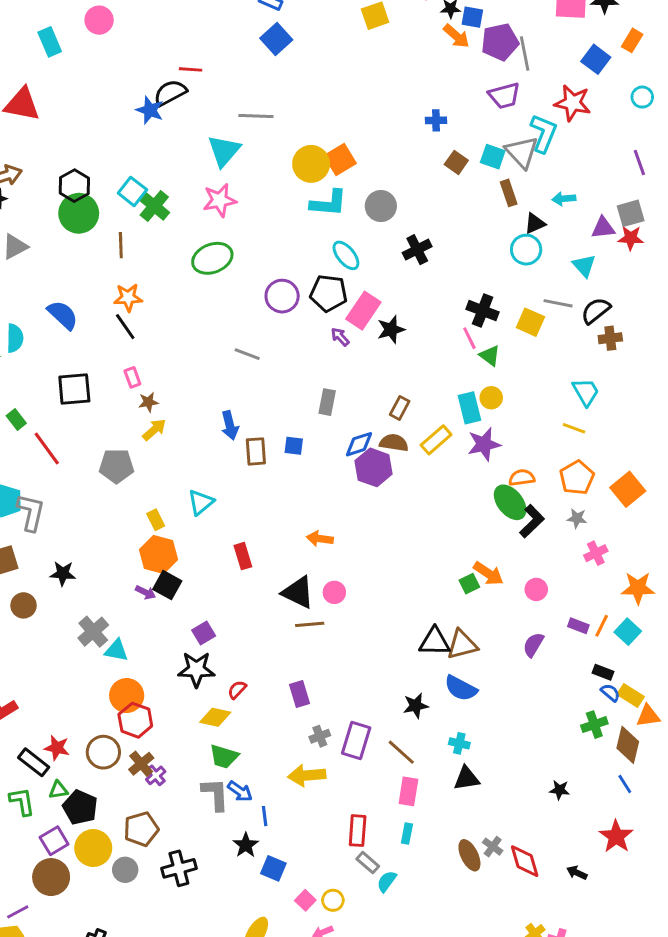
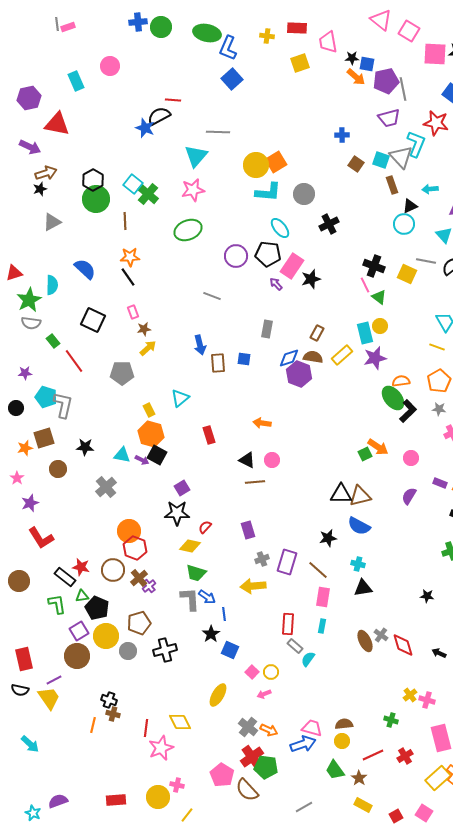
black square: (74, 389) -> (93, 320), turned 30
black triangle: (298, 592) -> (247, 460), size x0.7
cyan triangle: (116, 650) -> (122, 455), moved

